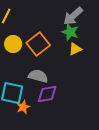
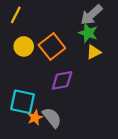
gray semicircle: (38, 76) -> (52, 118), moved, turned 36
purple diamond: (47, 94) -> (62, 80), moved

